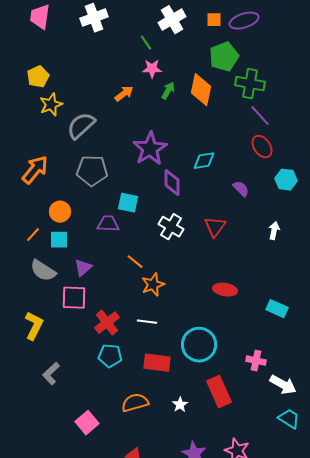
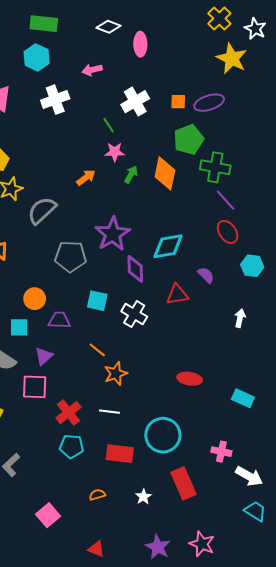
cyan diamond: (204, 161) -> (168, 246), size x1.4
gray pentagon: (92, 171) -> (71, 257), moved
cyan square: (128, 203) -> (97, 301), moved
orange circle: (60, 212) -> (35, 299), moved
purple trapezoid: (108, 224) -> (59, 320), moved
red triangle: (215, 227) -> (177, 295), moved, turned 45
orange semicircle: (135, 403) -> (97, 495), size x0.6

